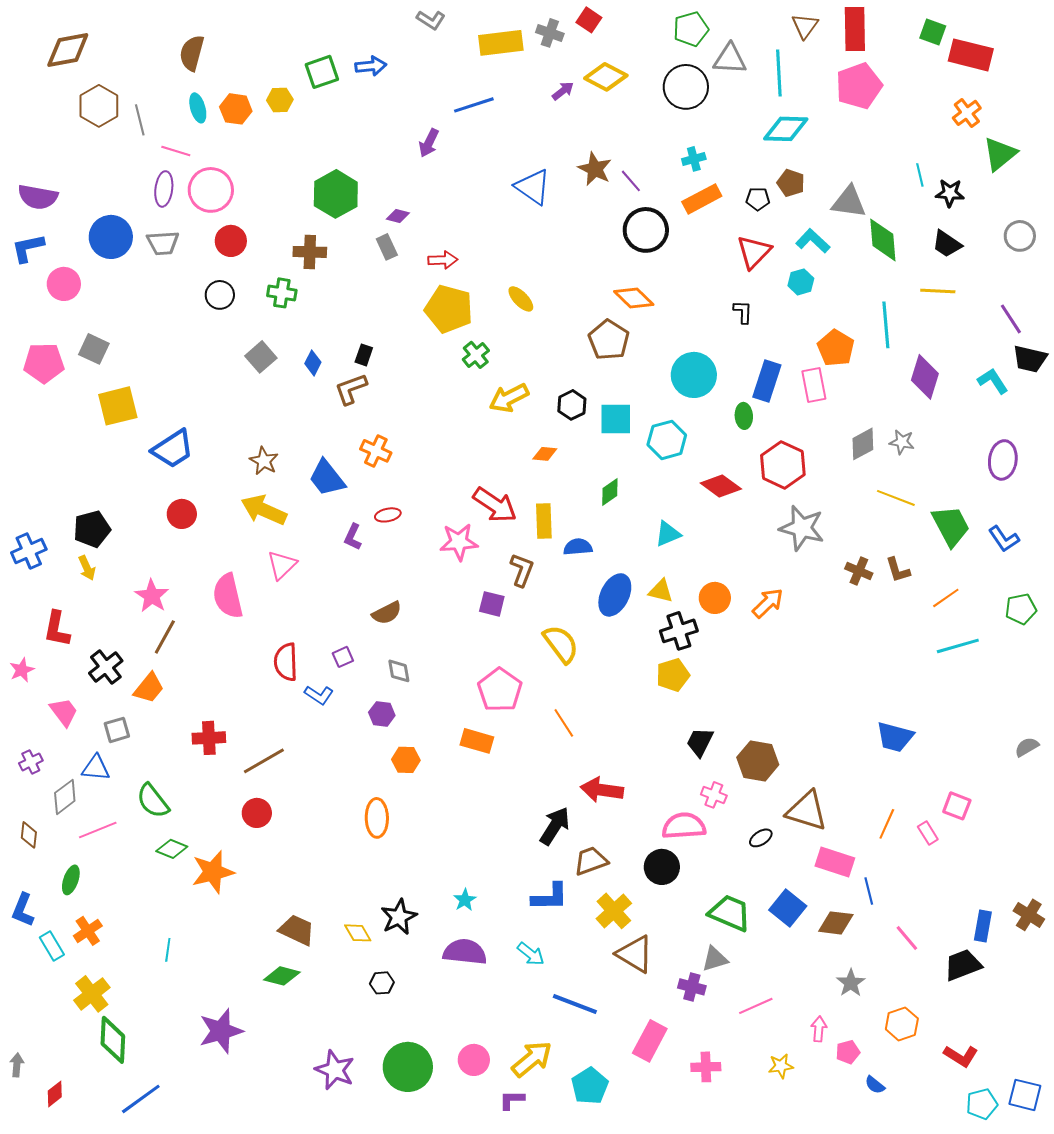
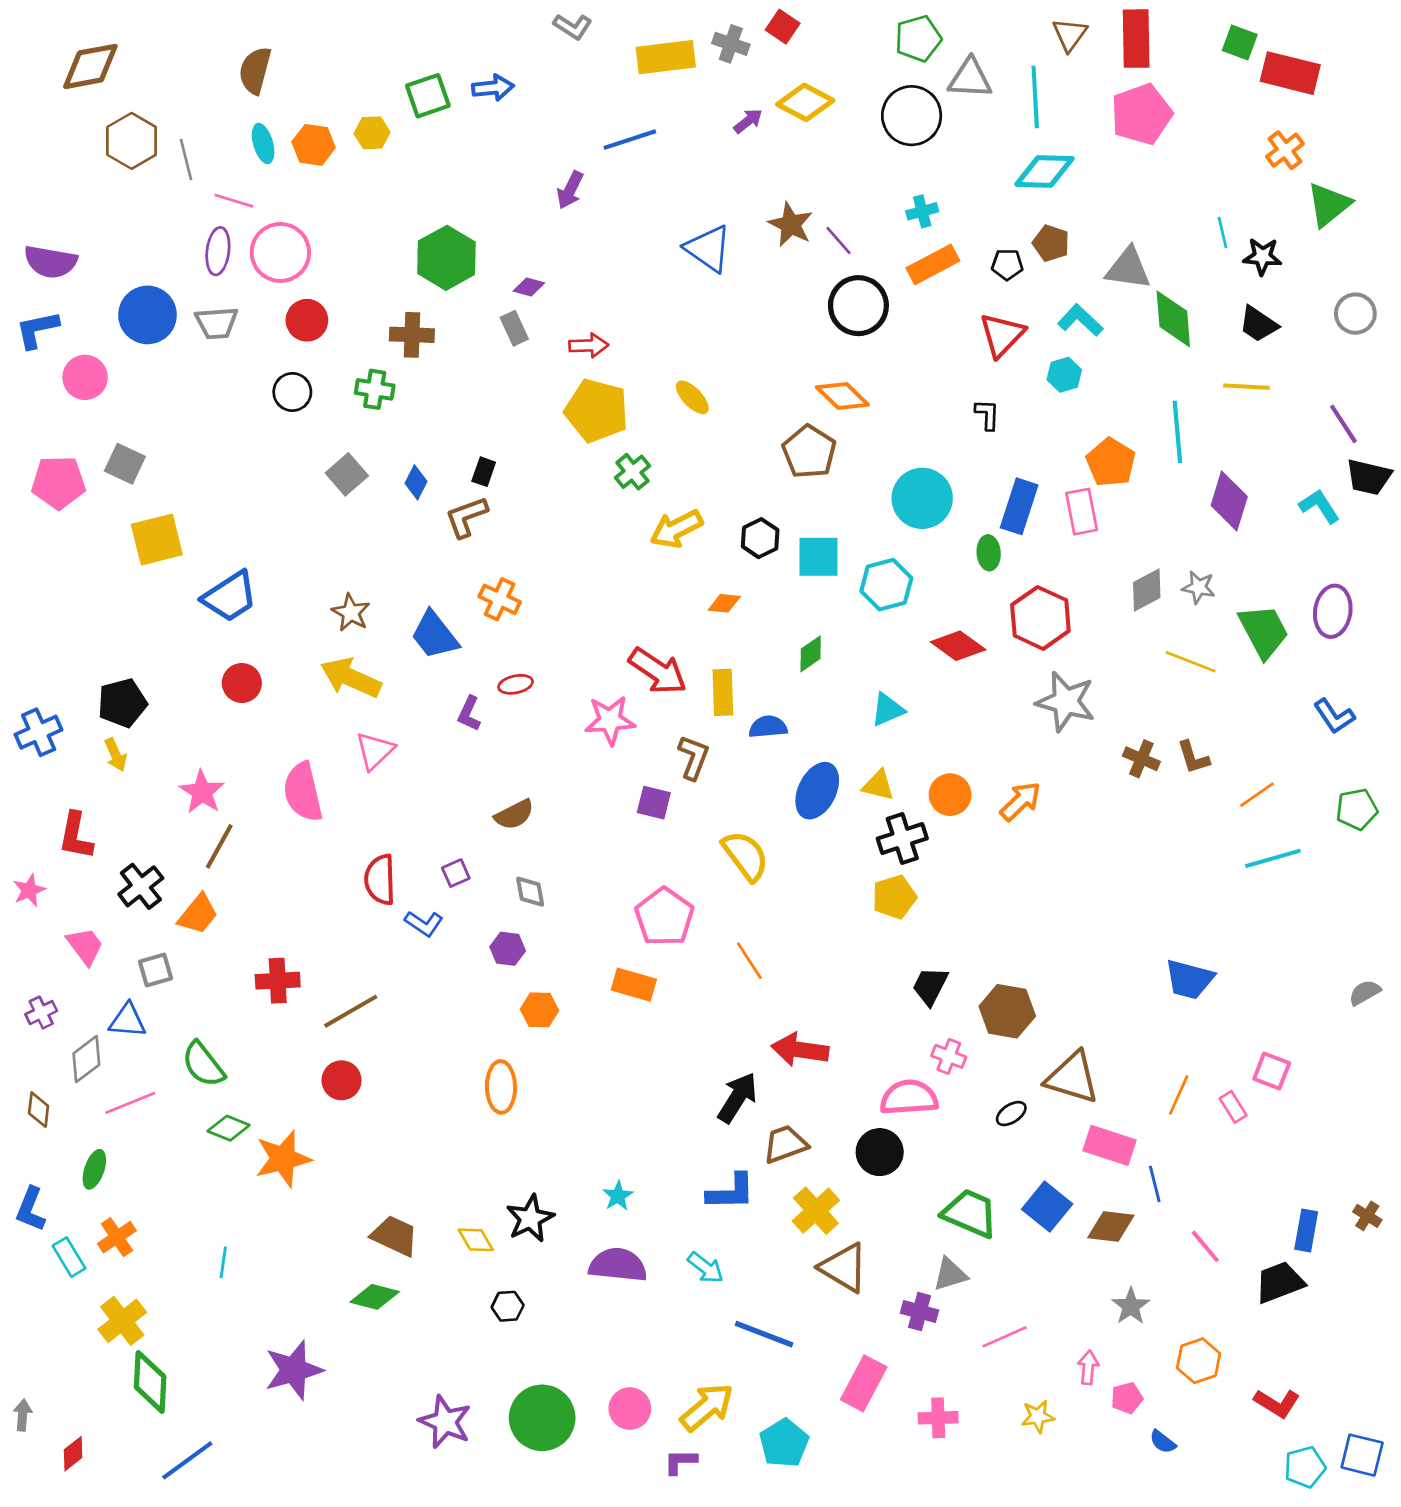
green trapezoid: (951, 526) -> (1264, 631), moved
brown cross: (1029, 915) -> (1367, 1216), size x0.7

